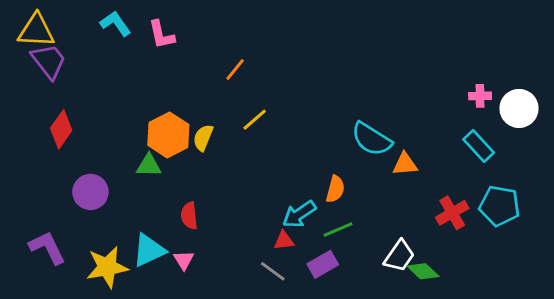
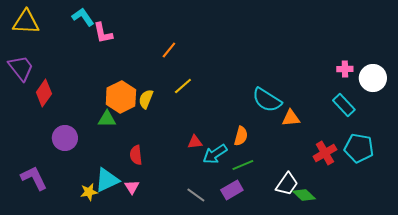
pink L-shape: (161, 35) -> (103, 33), moved
purple trapezoid: (49, 61) -> (21, 68), moved
red triangle: (284, 241) -> (195, 142), moved
yellow star: (107, 267) -> (89, 192), moved, size x0.6

